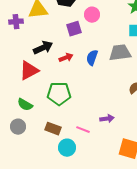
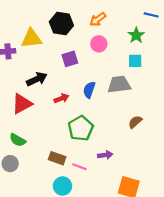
pink circle: (92, 15) -> (99, 44), moved
red arrow: (66, 58) -> (61, 98), moved
green pentagon: (59, 94) -> (81, 128), moved, turned -30
brown rectangle: (53, 129) -> (57, 158), moved

